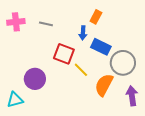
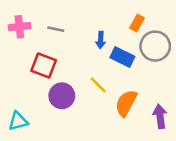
orange rectangle: (96, 17) -> (137, 23), moved
red square: (64, 54) -> (44, 65), moved
gray circle: (123, 63) -> (155, 46), moved
purple circle: (35, 79) -> (62, 96), moved

